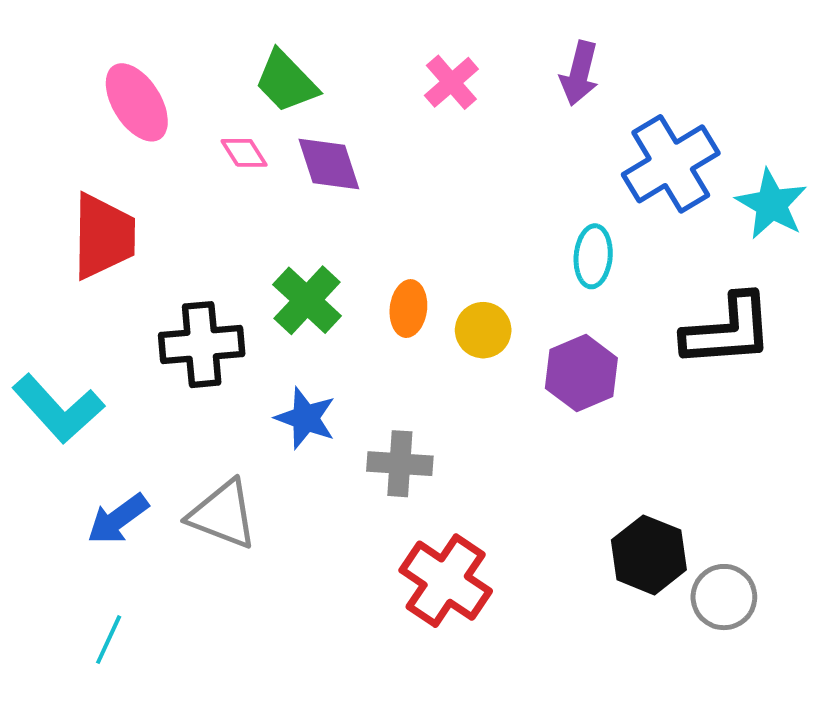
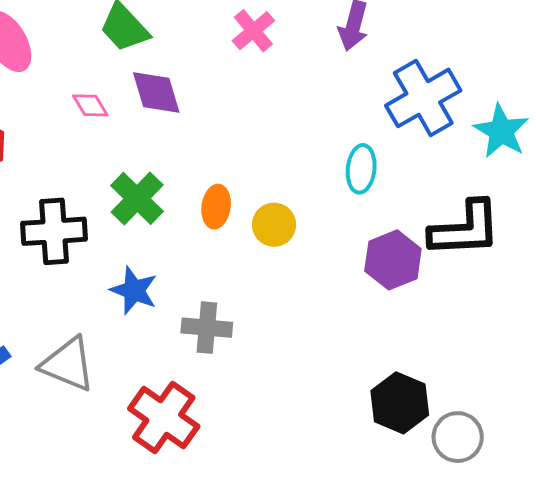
pink diamond: (244, 153) -> (90, 105), moved
purple hexagon: (581, 373) -> (393, 260), moved
red cross: (446, 581) -> (164, 418), moved

